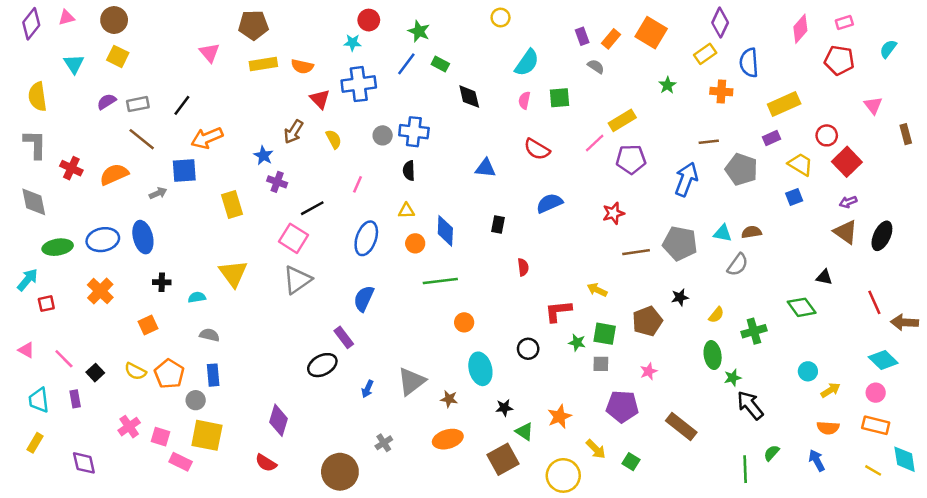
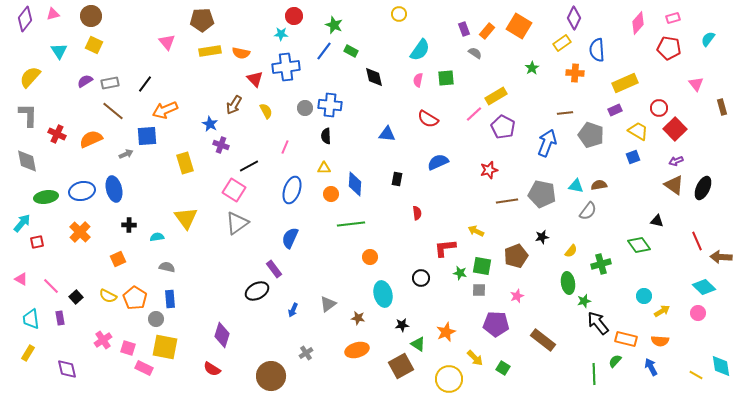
yellow semicircle: (38, 97) -> (30, 77), turned 50
purple pentagon: (631, 159) -> (503, 127), turned 30
gray triangle: (411, 381) -> (328, 304), size x0.7
orange rectangle: (876, 425) -> (626, 339), moved

